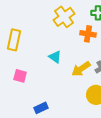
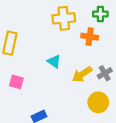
yellow cross: (64, 17) -> (64, 18), turned 30

